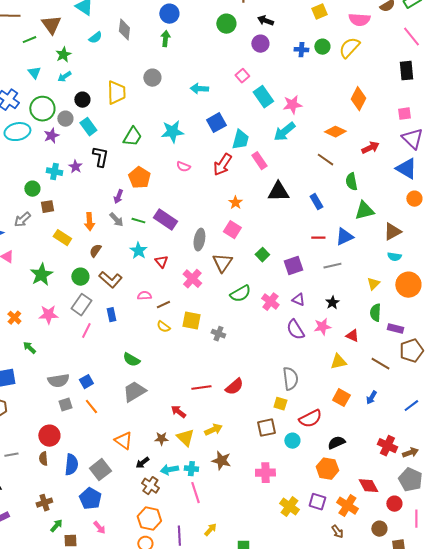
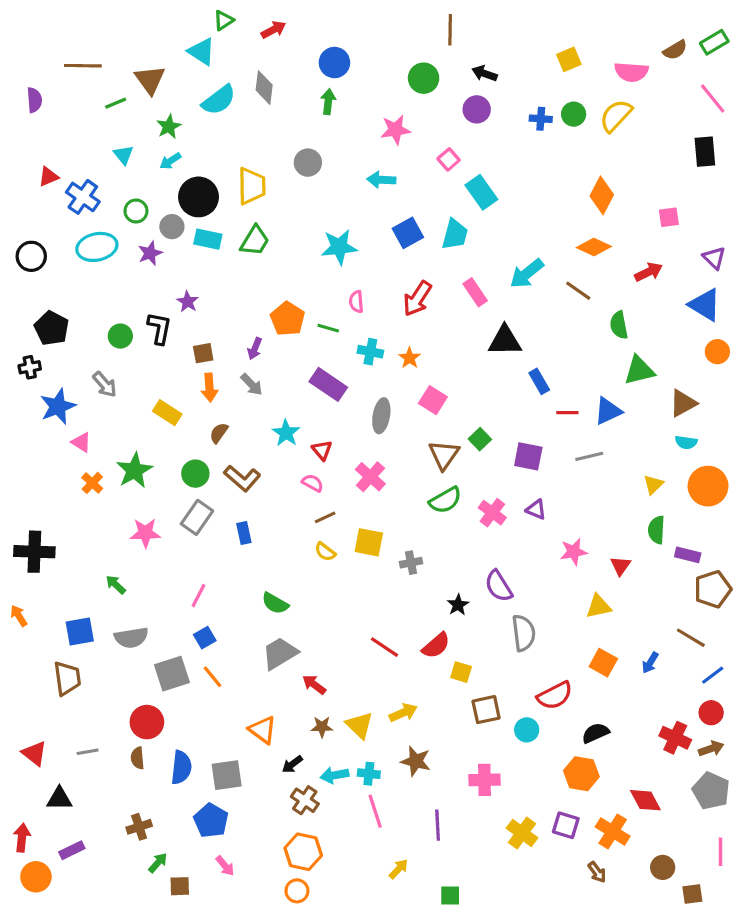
cyan semicircle: (95, 38) -> (219, 100), size x1.6
orange diamond: (358, 99) -> (602, 195), moved
black circle: (82, 100) -> (198, 197), size x1.6
pink star: (292, 105) -> (395, 130), moved
green circle: (42, 109) -> (136, 211), size x0.6
pink square: (404, 114) -> (669, 217), moved
cyan rectangle: (88, 127) -> (208, 239), turned -42
cyan arrow: (284, 132) -> (527, 274), moved
green trapezoid: (132, 137) -> (255, 241), moved
purple triangle: (412, 139) -> (714, 258), size x0.7
cyan trapezoid: (240, 140) -> (455, 234), moved
black L-shape: (100, 157) -> (159, 328), moved
pink semicircle: (183, 167) -> (356, 302), turned 64
cyan cross: (54, 172) -> (370, 352), moved
blue rectangle: (316, 202) -> (539, 381), moved
orange star: (235, 203) -> (409, 358), moved
brown square: (47, 207) -> (203, 353), moved
gray arrow: (22, 220) -> (105, 384), turned -90
green line: (138, 221) -> (328, 328), moved
brown triangle: (222, 263) -> (444, 455), moved
purple square: (293, 266) -> (528, 456), turned 30
pink semicircle: (144, 296) -> (313, 483), moved, turned 32
black star: (332, 303) -> (458, 605), moved
orange cross: (14, 318) -> (92, 483), moved
purple semicircle: (295, 330) -> (499, 586), moved
pink line: (86, 331) -> (198, 595), moved
gray cross: (218, 334) -> (411, 563), turned -32
red triangle: (352, 336) -> (620, 566), turned 40
brown line: (380, 364) -> (691, 638), moved
gray semicircle: (58, 381) -> (131, 638), moved
red line: (201, 388) -> (384, 647), turned 42
yellow square: (280, 404) -> (461, 672), moved
gray square: (65, 405) -> (172, 674), size x1.6
red arrow: (178, 412) -> (314, 685), moved
gray square: (100, 470) -> (227, 775), turned 30
red circle: (394, 504) -> (711, 713), moved
purple line: (179, 536) -> (438, 825), moved

